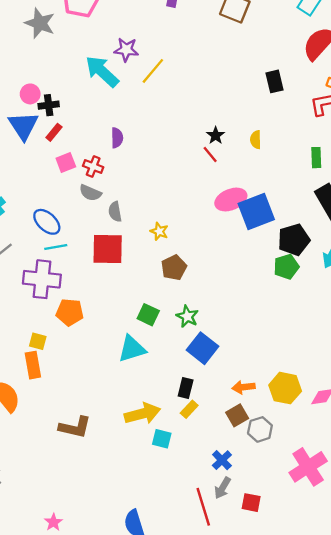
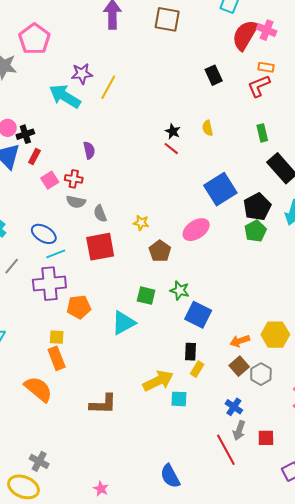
pink ellipse: (231, 200) -> (196, 230), moved
cyan triangle: (132, 349) -> (123, 323), moved

